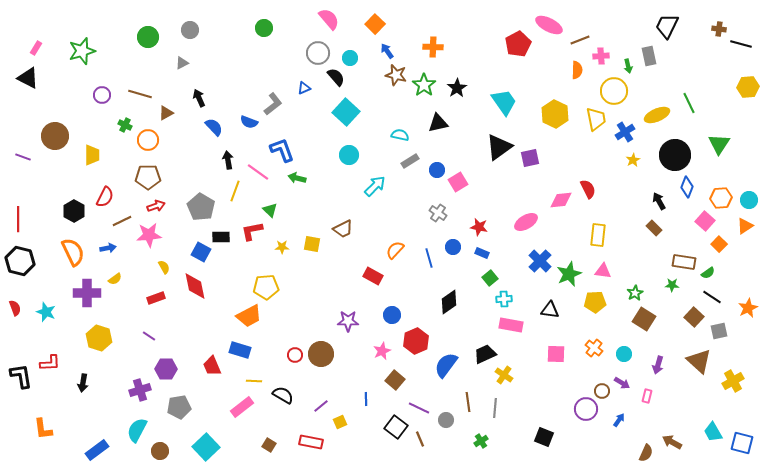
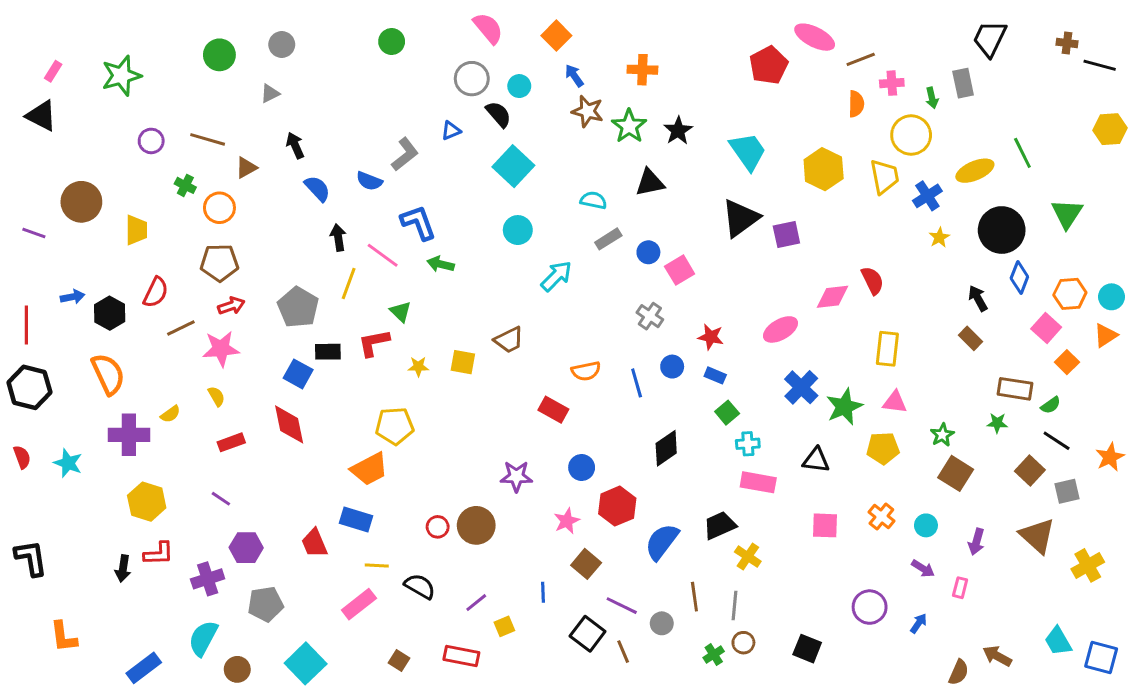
blue arrow: (108, 248) -> (72, 297), moved
orange semicircle: (395, 250) -> (586, 371), turned -144
yellow semicircle: (164, 267) -> (216, 396), moved
red L-shape: (50, 363) -> (159, 554), moved
brown circle: (602, 391) -> (743, 643), moved

